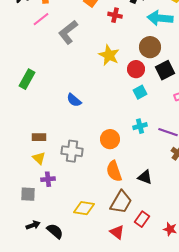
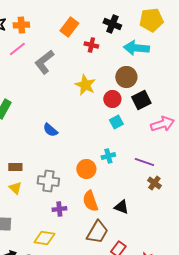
cyan cross: (140, 126) -> (108, 156), moved
purple cross: (48, 179) -> (59, 209), moved
yellow diamond: (84, 208) -> (44, 238), moved

